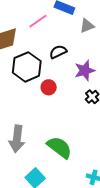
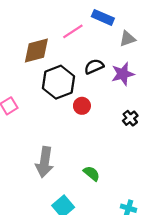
purple star: (85, 71) -> (123, 74), moved
green semicircle: (59, 147) -> (92, 173), size x0.6

